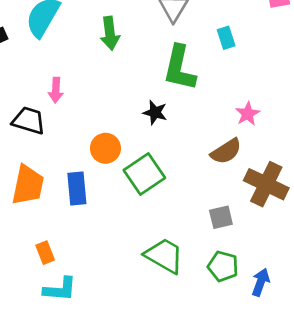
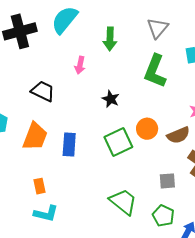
pink arrow: (56, 90) -> (80, 65), moved
black star: (155, 112) -> (111, 99), moved
orange circle: (105, 148) -> (147, 129), moved

